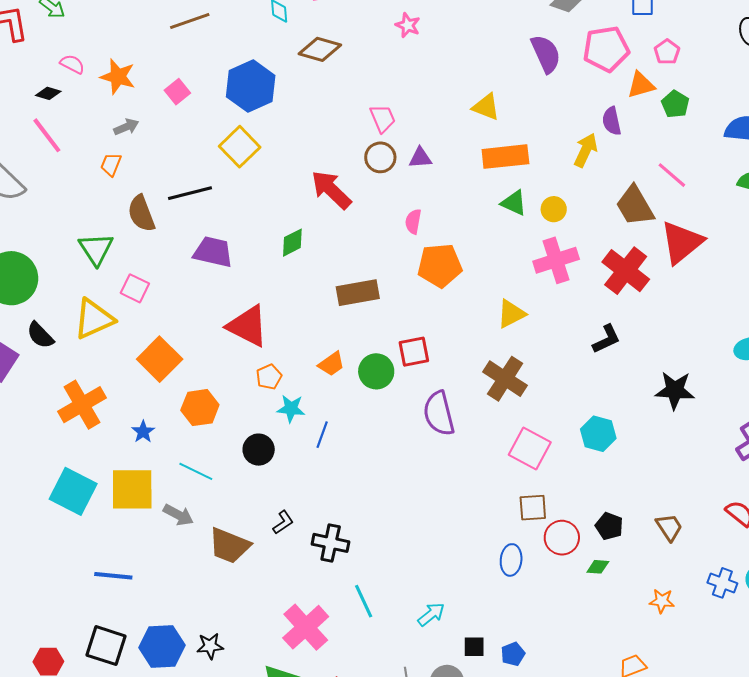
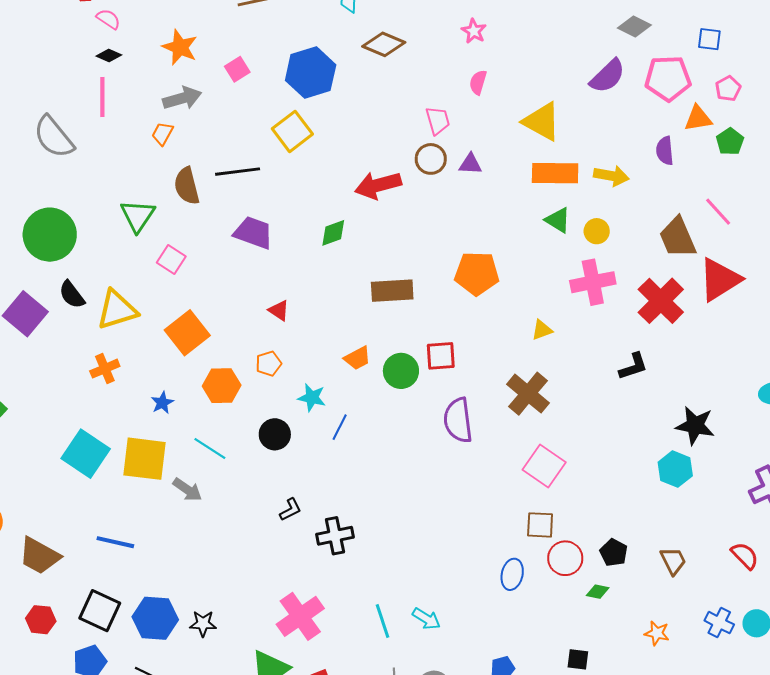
purple semicircle: (546, 54) -> (608, 76), turned 63
pink semicircle: (72, 64) -> (108, 19), moved
yellow triangle: (486, 107) -> (542, 122), size x1.4
gray arrow: (126, 127) -> (182, 98), size x1.5
pink line: (47, 135) -> (102, 97), turned 30
yellow arrow: (586, 150) -> (611, 176), moved, turned 68
red arrow: (331, 190) -> (378, 185), turned -66
pink semicircle: (413, 222) -> (478, 82), moved
yellow triangle: (511, 314) -> (542, 330), size x0.7
yellow triangle: (94, 319) -> (117, 310), moved
red triangle: (248, 326) -> (279, 311), size x0.5
orange pentagon: (269, 377) -> (269, 364), moved
orange cross: (82, 405) -> (105, 369), size x0.6
cyan hexagon: (598, 434) -> (675, 469), moved
black cross: (331, 543) -> (335, 536), turned -30
brown trapezoid: (229, 546) -> (39, 556), moved
cyan line: (364, 601) -> (382, 621), moved
cyan arrow: (431, 614) -> (426, 619), turned 64
black square: (474, 647) -> (578, 659), moved

